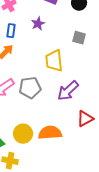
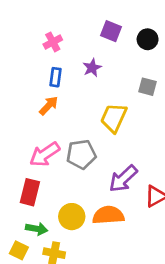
yellow trapezoid: (54, 61) -> (114, 118), turned 30
purple arrow: (68, 91) -> (123, 179), moved

